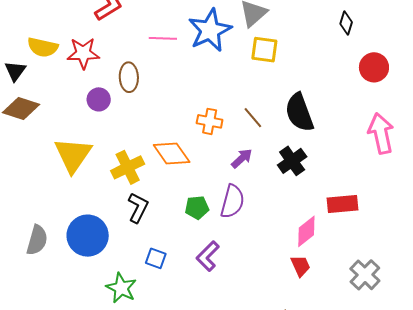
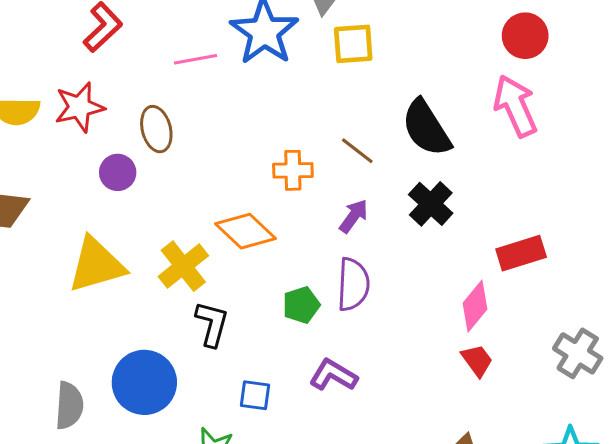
pink arrow: (381, 134) -> (515, 106), moved
yellow triangle: (73, 155) -> (96, 265), turned 51
purple L-shape: (208, 256) -> (333, 375), turned 88

